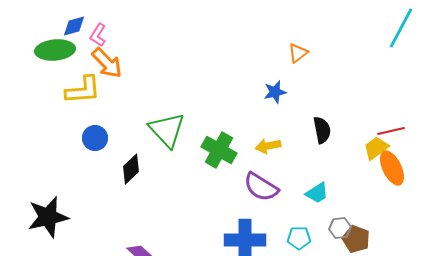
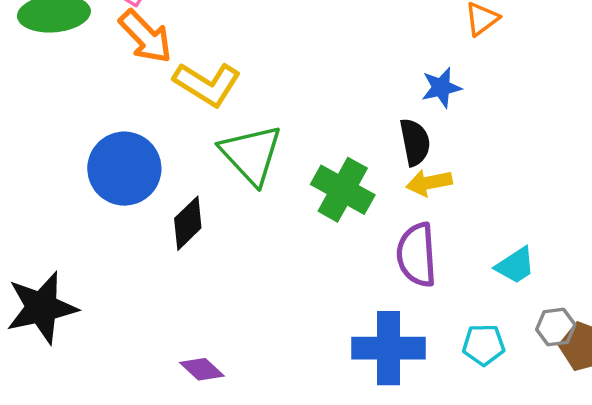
yellow L-shape: (83, 90) -> (207, 84), moved, turned 36
black semicircle: (322, 130) -> (415, 142), moved
blue circle: (95, 138) -> (124, 169), size x1.6
purple semicircle: (261, 187) -> (417, 255), turned 54

